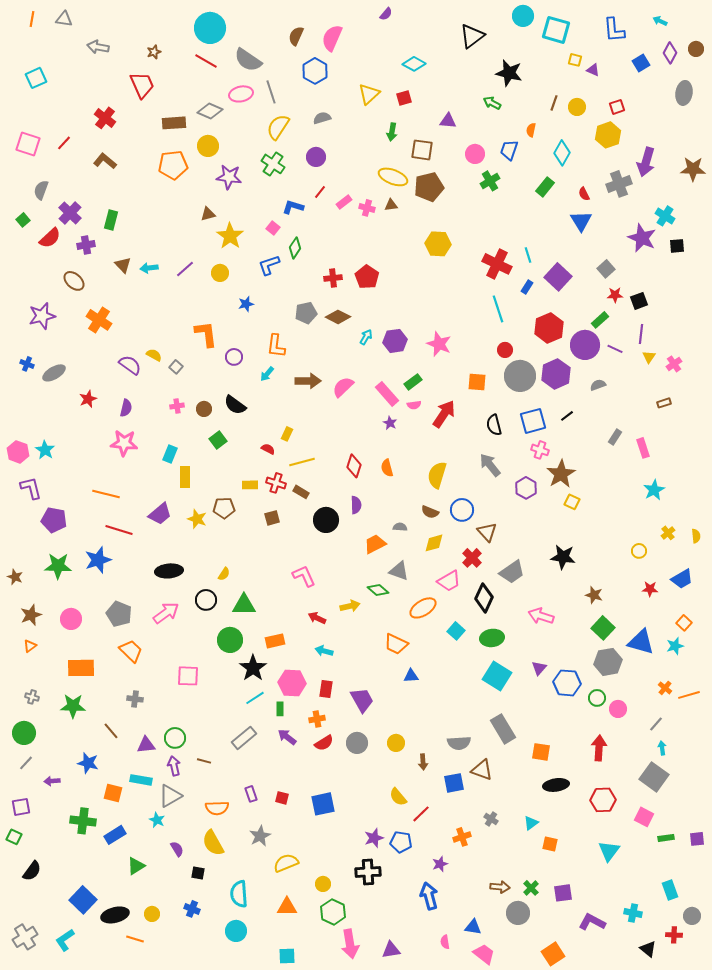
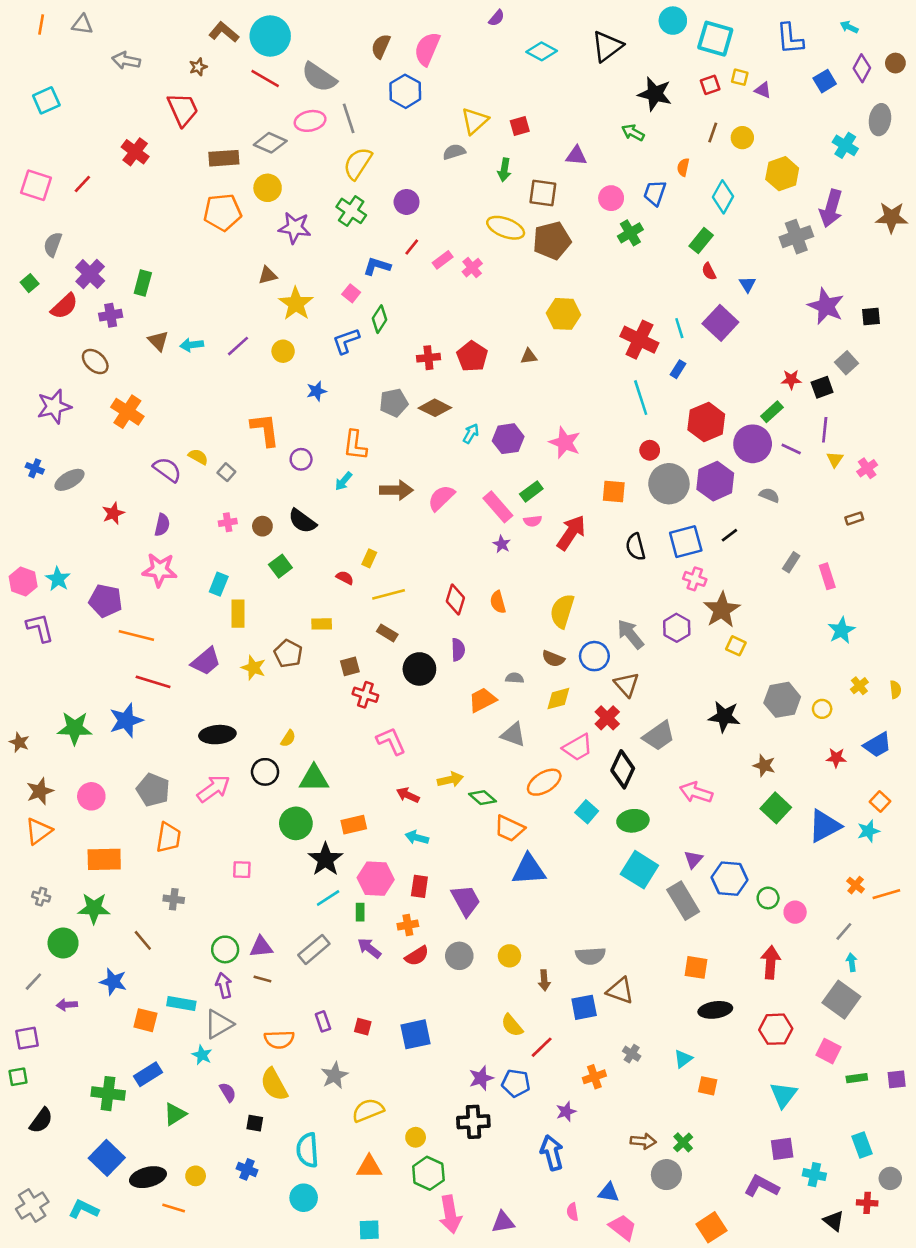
cyan diamond: (414, 64) -> (542, 51), moved
red square: (617, 107) -> (710, 85), moved
gray semicircle: (322, 118) -> (454, 152), moved
brown L-shape: (105, 161) -> (224, 32), moved
red semicircle: (584, 194) -> (709, 271), moved
brown triangle: (391, 205) -> (529, 356), moved
pink cross: (367, 208) -> (472, 268), turned 35
cyan cross: (665, 216) -> (845, 145), moved
blue triangle: (581, 221) -> (747, 284), size x0.6
gray square: (606, 269) -> (847, 363), moved
purple square: (558, 277) -> (720, 323), moved
gray semicircle: (598, 385) -> (769, 495), turned 42
gray arrow: (490, 465) -> (630, 634), moved
red cross: (276, 483) -> (365, 695), moved
brown pentagon: (224, 508) -> (288, 654), turned 30
purple pentagon: (54, 520) -> (105, 601), moved
green diamond: (378, 590) -> (482, 798), moved
blue triangle: (641, 642) -> (825, 826), turned -44
orange triangle: (30, 646) -> (39, 831), size x1.6
orange trapezoid: (131, 651) -> (169, 838), turned 55
gray hexagon: (608, 662) -> (782, 700), moved
pink square: (188, 676) -> (242, 870), size x0.7
blue triangle: (411, 676) -> (529, 870), size x1.8
gray rectangle: (503, 729) -> (683, 901), moved
green circle: (24, 733) -> (63, 943), moved
purple triangle: (146, 745) -> (261, 947), moved
green cross: (83, 821) -> (108, 1094), moved
green square: (14, 837) -> (18, 1077), turned -35
purple square: (563, 893) -> (782, 1149), moved
cyan L-shape: (65, 940) -> (84, 1209), turned 60

